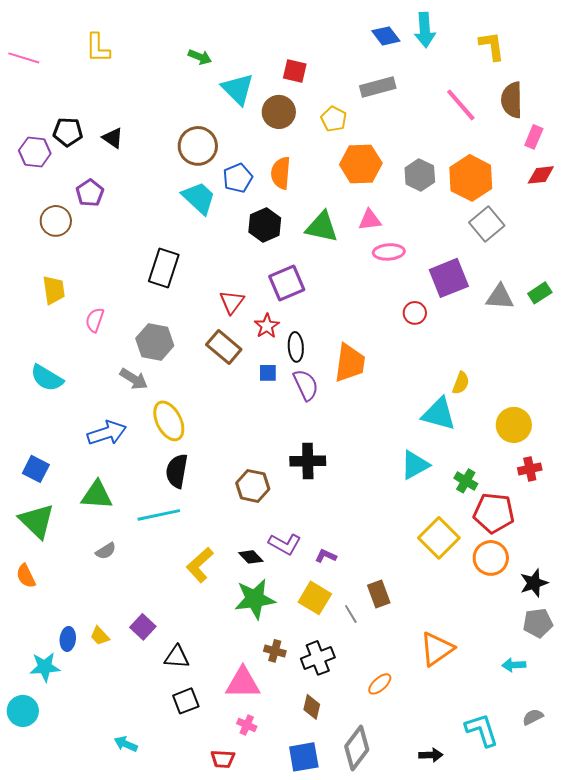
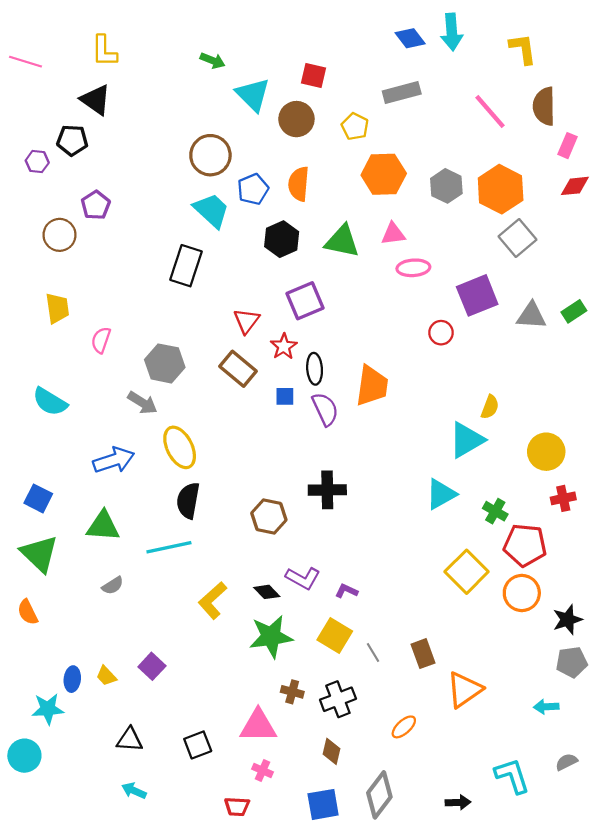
black triangle: (113, 138) -> (96, 100), moved, size x1.4
purple hexagon: (35, 152) -> (37, 162), size x0.7
black rectangle: (164, 268) -> (186, 266), moved
cyan triangle: (439, 414) -> (467, 440), turned -45
brown rectangle: (379, 594) -> (423, 654), moved
black triangle: (177, 657) -> (130, 740), moved

